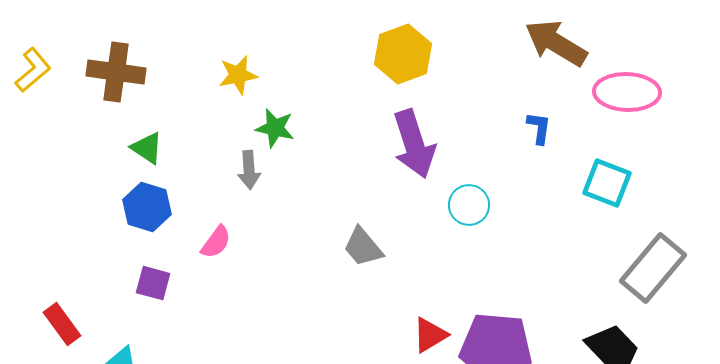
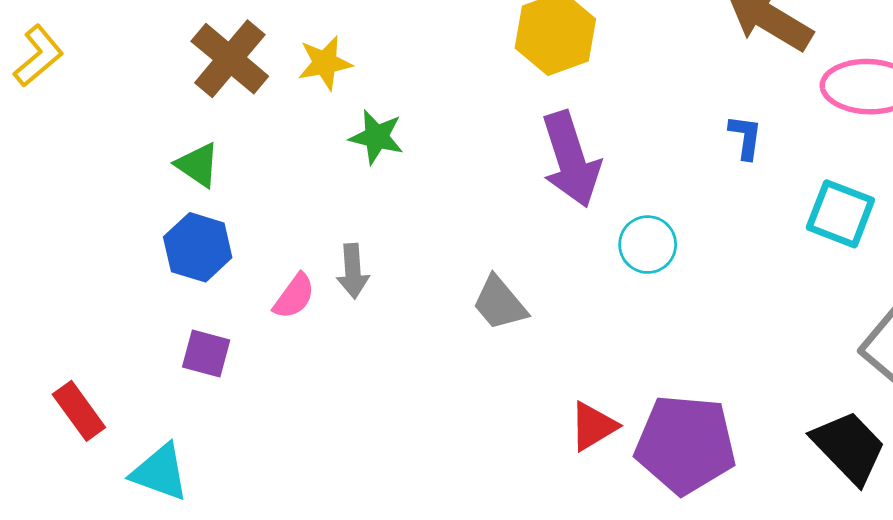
brown cross: (116, 72) -> (230, 59), moved, turned 32
gray arrow: (249, 170) -> (353, 271), moved

